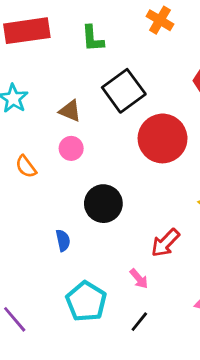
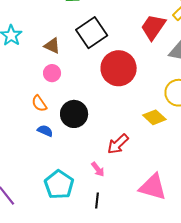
orange semicircle: (26, 167) -> (39, 104), moved
blue semicircle: (63, 240) -> (45, 131), moved, turned -56
black line: (139, 322) -> (97, 201), turned -35

